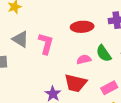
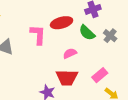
pink L-shape: (46, 44) -> (38, 35), moved
green semicircle: (104, 53) -> (87, 33), moved

